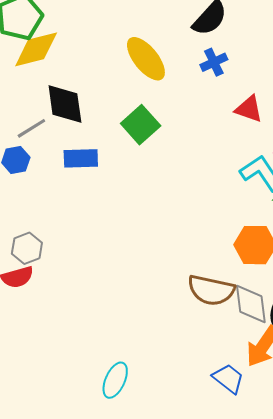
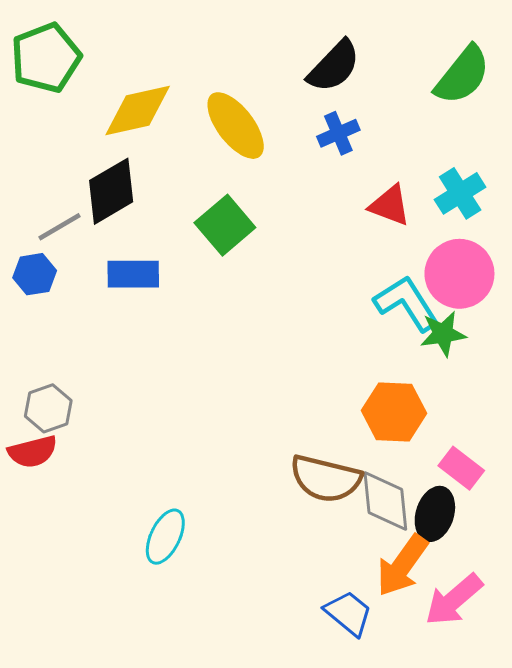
yellow diamond: (36, 49) -> (138, 110), moved
black diamond: (65, 104) -> (111, 191), turned 66
cyan ellipse: (115, 380) -> (165, 537), moved

